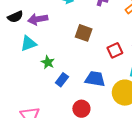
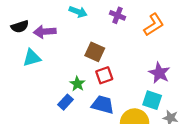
red square: (115, 50) -> (104, 75), moved
green star: (48, 62) -> (77, 84), moved

